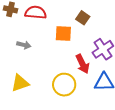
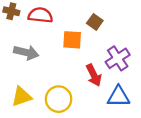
gray arrow: (24, 45) -> (26, 53), size x1.5
yellow circle: (64, 85) -> (59, 99), moved

